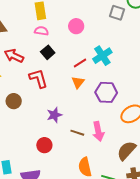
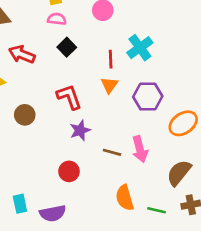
red line: (80, 63) -> (111, 59), turned -56
red L-shape: (38, 78) -> (69, 97), moved

